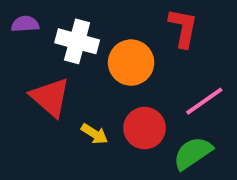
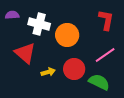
red L-shape: (183, 28) -> (106, 20), moved
yellow arrow: (94, 134) -> (48, 72), turned -48
green semicircle: (193, 153) -> (99, 82), turned 60

